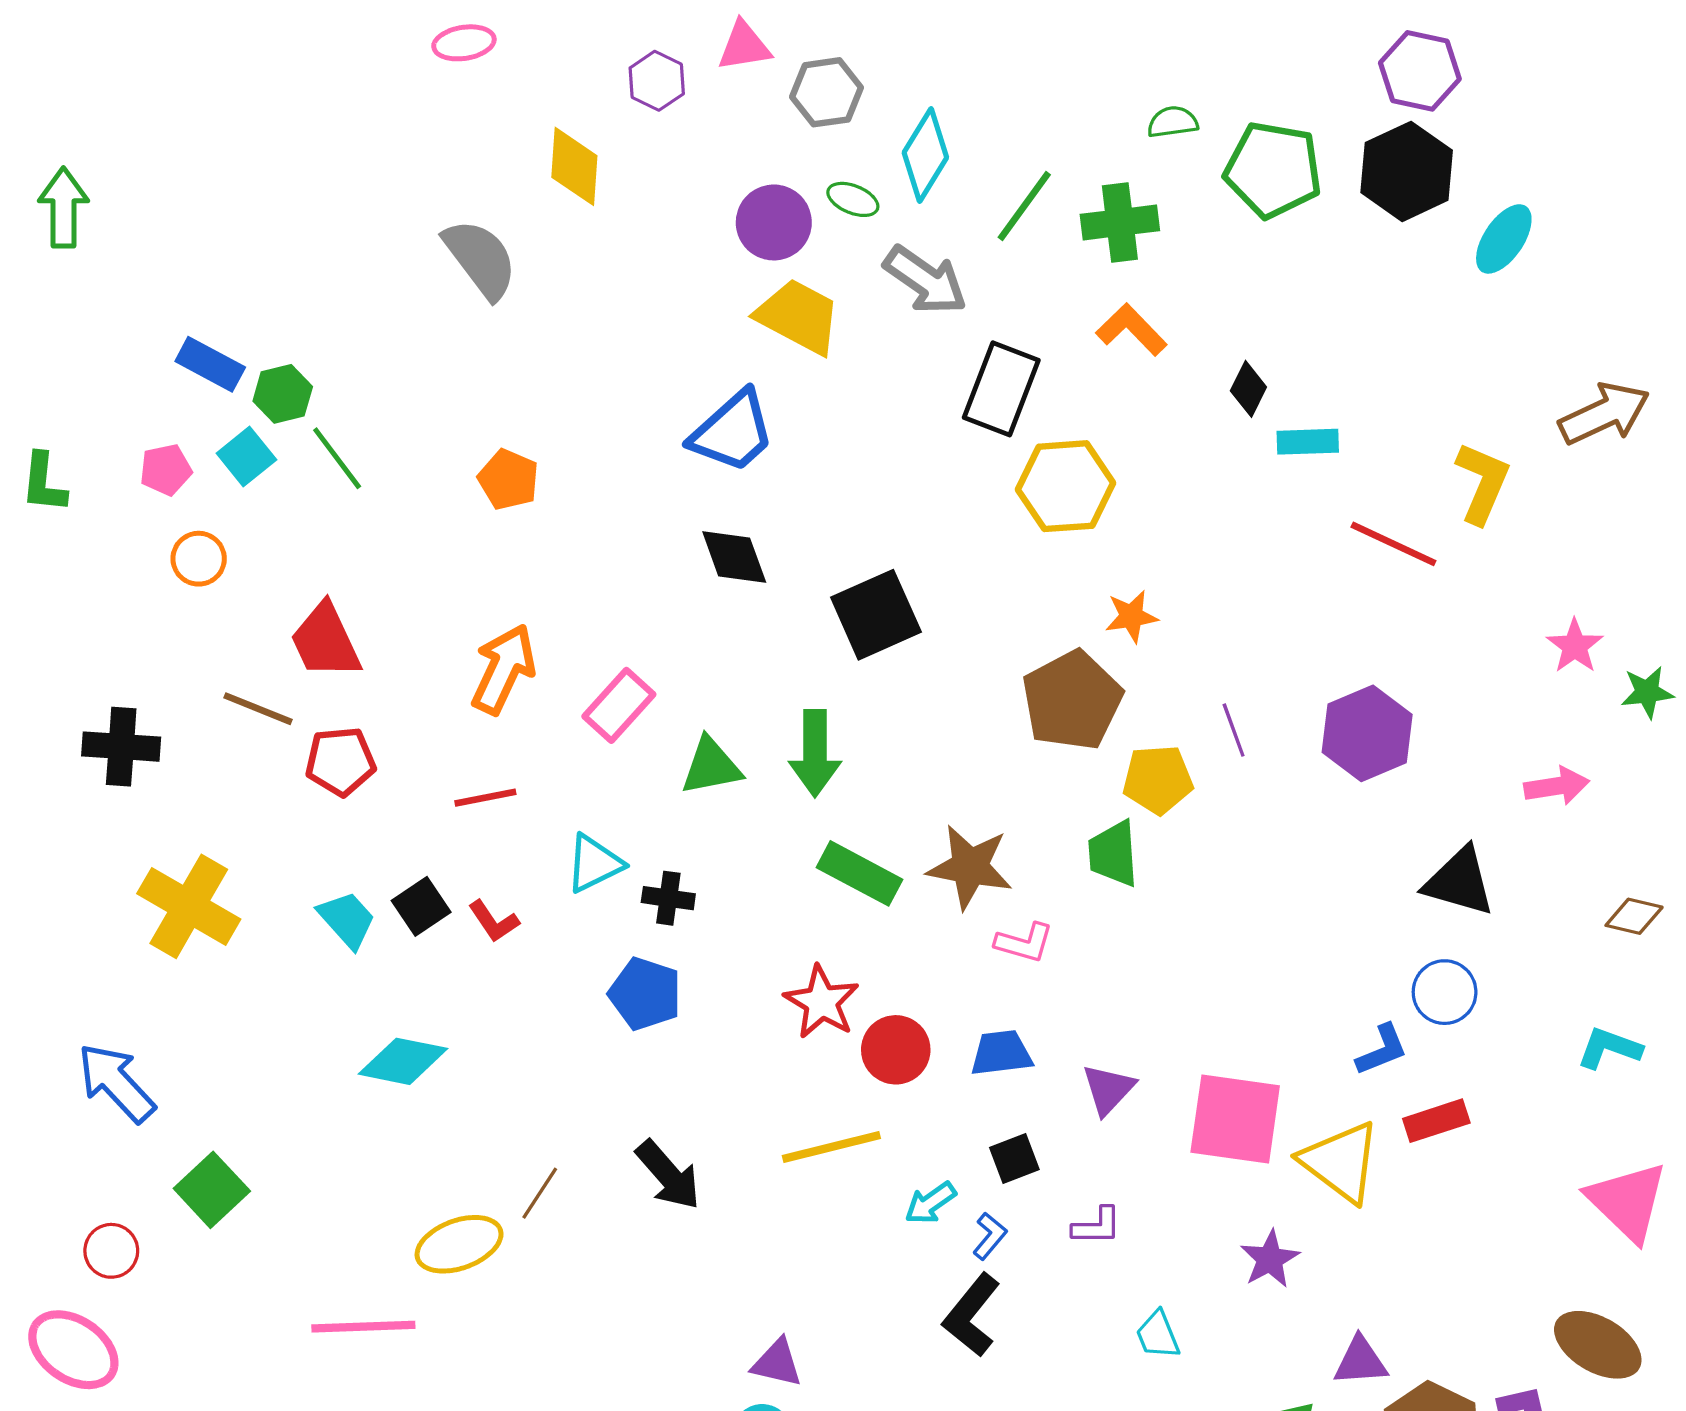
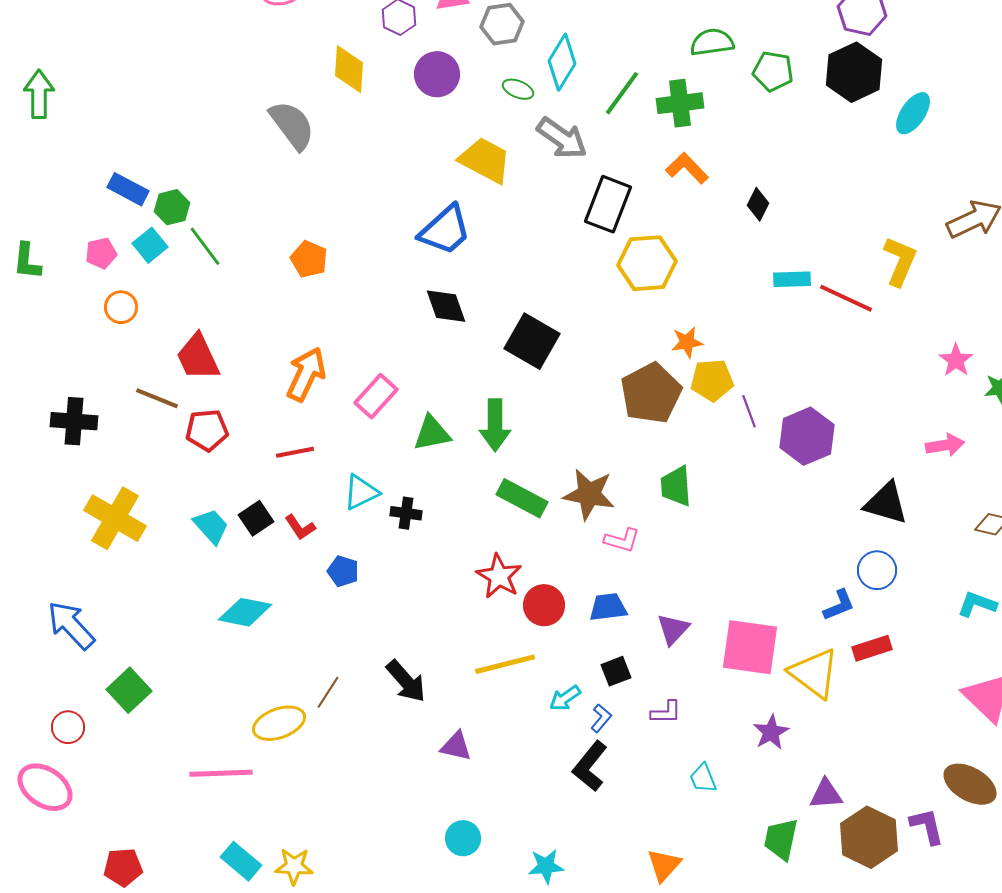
green semicircle: (1173, 122) -> (712, 42), size x1.4
green pentagon: (1273, 170) -> (773, 71), size x0.7
purple circle: (774, 222) -> (437, 74), moved
cyan rectangle: (1308, 442) -> (792, 279), moved
black square: (876, 615) -> (532, 341), turned -36
purple hexagon: (1367, 733) -> (807, 436), moved
yellow pentagon: (1158, 780) -> (712, 380), moved
blue pentagon: (645, 994) -> (343, 571), moved, size x0.7
purple triangle: (777, 1363) -> (456, 746), moved

